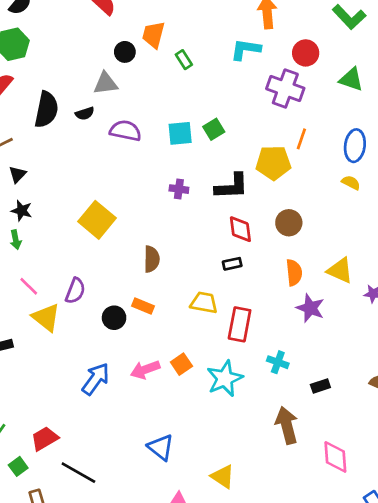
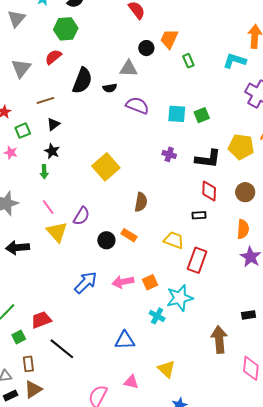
cyan cross: (278, 362) -> (157, 316), moved
blue triangle: (161, 447) -> (125, 340), turned -50

